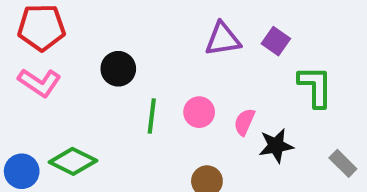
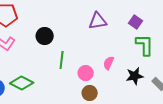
purple square: (276, 41) -> (136, 22), moved
pink circle: (199, 112) -> (86, 73), moved
black star: (276, 146) -> (135, 76), moved

